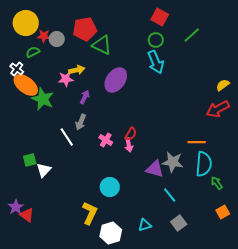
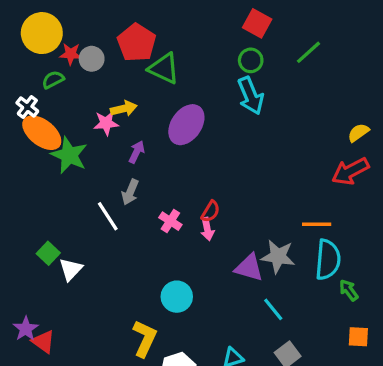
red pentagon: (85, 29) -> (137, 43), turned -30
green square: (30, 160) -> (48, 253), turned -32
orange square: (223, 212) -> (358, 337), turned 32

